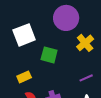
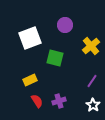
purple circle: (66, 18) -> (65, 25), moved, size x0.6
purple line: (86, 78) -> (92, 81), turned -32

